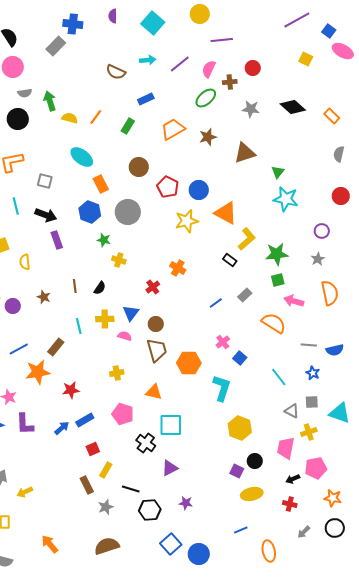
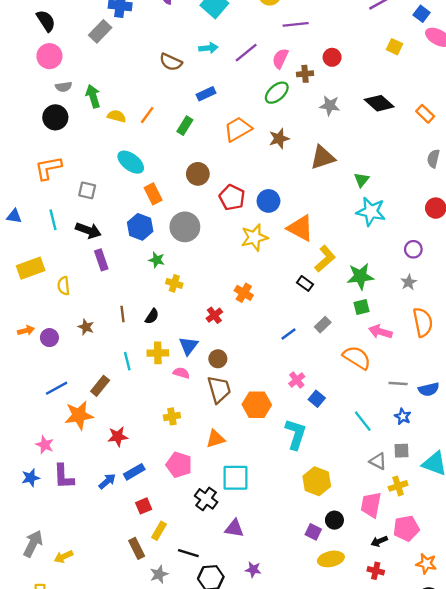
orange triangle: (154, 392) -> (215, 439), turned -30
purple triangle: (170, 468) -> (234, 528), turned 36

